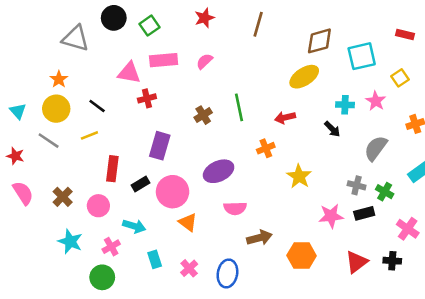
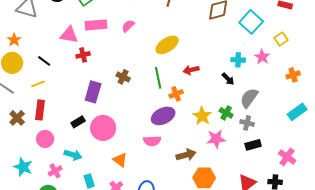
cyan square: (362, 56) -> (251, 22), turned -35
yellow ellipse: (304, 77) -> (167, 45), moved
green line: (239, 107) -> (158, 78), moved
brown cross: (203, 115) -> (123, 77), moved, turned -32
gray semicircle: (376, 148) -> (249, 98), moved
red rectangle: (112, 169) -> (40, 110), moved
purple ellipse: (219, 171) -> (163, 116), moved
green cross: (385, 192) -> (226, 113), moved
brown cross: (63, 197) -> (17, 118), moved
pink star: (331, 216) -> (216, 139), moved
orange triangle: (188, 222) -> (120, 160), moved
brown arrow: (259, 238) -> (186, 155), moved

